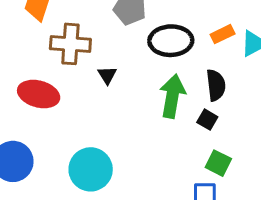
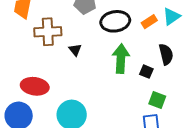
orange rectangle: (223, 34) -> (149, 22), moved
black semicircle: (216, 85) -> (166, 54), moved
red ellipse: (39, 94) -> (35, 86), moved

